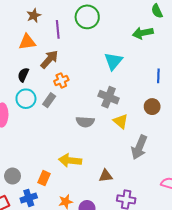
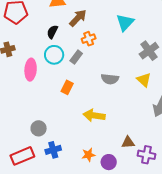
cyan triangle: (113, 61) -> (125, 22), moved
gray cross: (109, 97) -> (149, 51), moved, turned 30
brown triangle: (106, 176) -> (128, 142), moved
orange rectangle: (44, 178) -> (67, 87), moved

